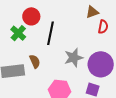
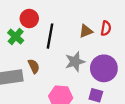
brown triangle: (92, 12) -> (86, 31), moved

